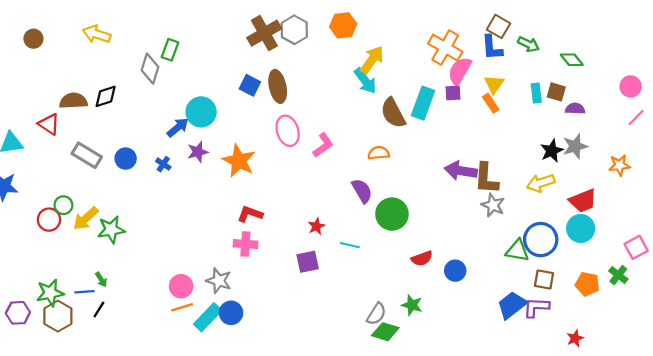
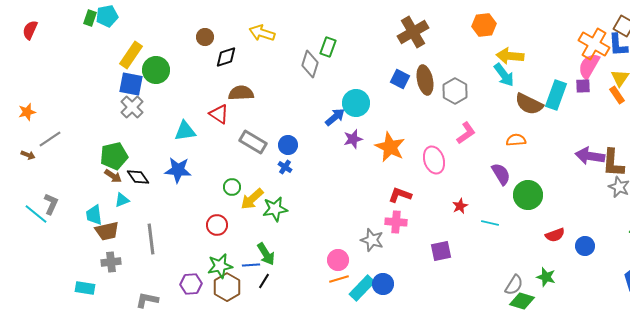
gray hexagon: (294, 30) -> (455, 91), moved
orange cross: (445, 48) -> (594, 44), moved
yellow arrow: (372, 60) -> (510, 56), turned -120
black diamond: (106, 96) -> (226, 57), moved
brown semicircle: (393, 113) -> (529, 104), turned -36
pink ellipse: (288, 131) -> (434, 160), moved
blue cross: (163, 164) -> (285, 167), moved
red circle: (49, 220) -> (217, 225), moved
purple square: (308, 262) -> (441, 251), moved
green arrow: (101, 280) -> (266, 254), size x1.6
gray star: (219, 281) -> (372, 240), moved

